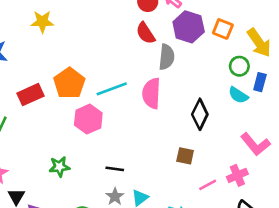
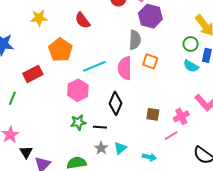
orange square: (223, 29) -> (150, 61), moved
red semicircle: (146, 33) -> (82, 20), moved
orange pentagon: (69, 83) -> (60, 50), moved
black diamond: (200, 114) -> (115, 103), moved
green star: (59, 167) -> (78, 122), moved
pink cross: (237, 175) -> (181, 116), moved

